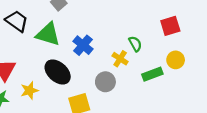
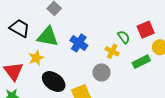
red square: (170, 26) -> (146, 30), moved
black ellipse: (58, 72) -> (54, 81), moved
yellow star: (29, 90) -> (36, 58), moved

